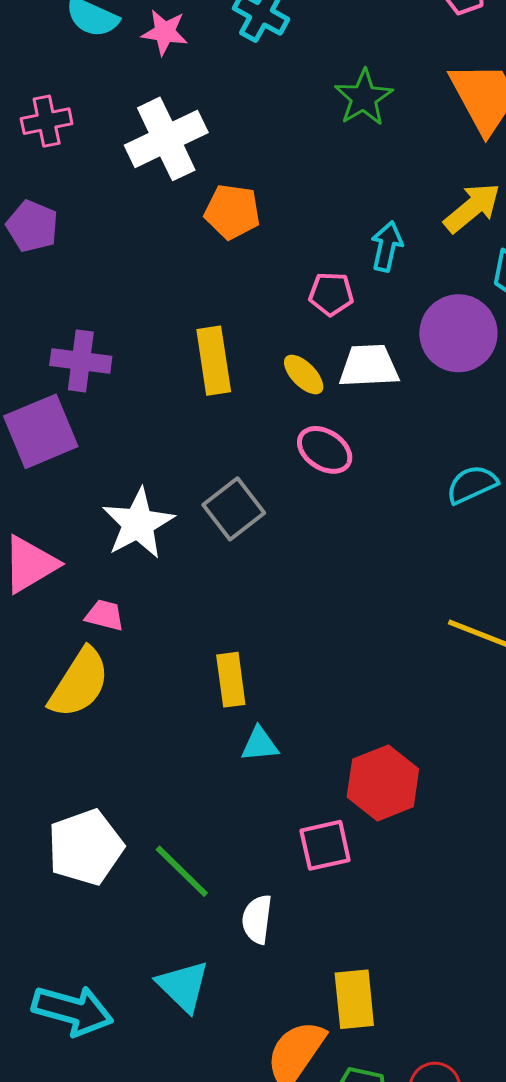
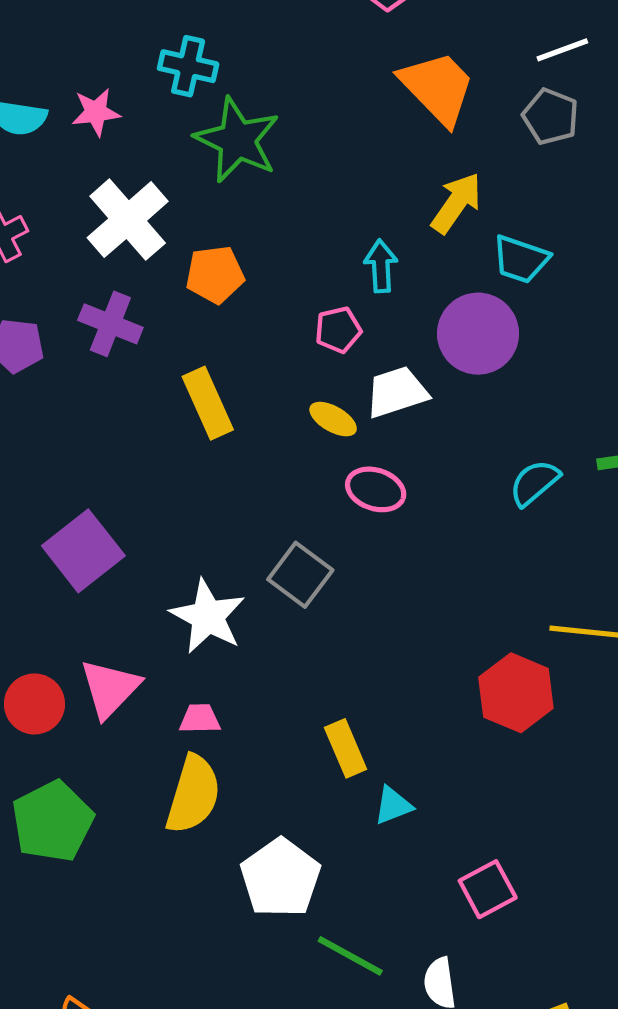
green star: (364, 98) -> (237, 140), moved, size x1.4
purple cross: (81, 361) -> (110, 324), moved, turned 30
yellow rectangle: (214, 361) -> (208, 403), moved
red hexagon: (383, 783) -> (516, 693), moved
white pentagon: (85, 847) -> (280, 878), moved

